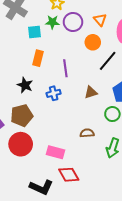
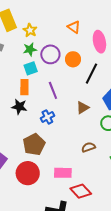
orange triangle: (100, 20) -> (74, 27), moved
purple circle: (73, 22) -> (50, 54), moved
cyan square: (35, 32) -> (31, 68), moved
black star: (25, 85) -> (19, 107), moved
brown pentagon: (22, 116) -> (34, 144), moved

